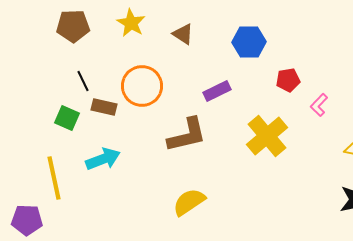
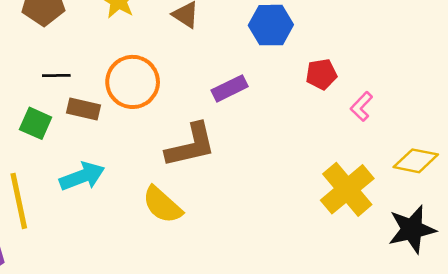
black line: (83, 81) -> (56, 75), turned -65
yellow cross: (267, 136) -> (347, 189), moved
yellow semicircle: (189, 202) -> (162, 205), moved, turned -104

